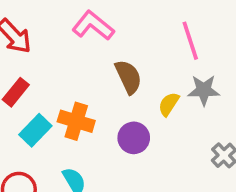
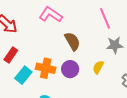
yellow semicircle: (169, 104) -> (98, 67), moved
purple circle: (134, 138) -> (70, 69), moved

